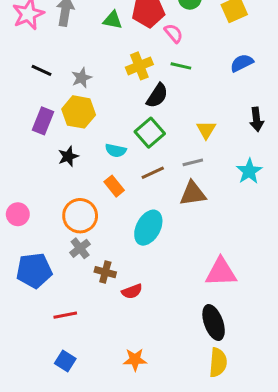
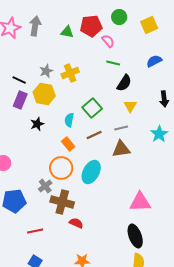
yellow cross: (139, 66) -> (70, 73), moved
black line: (42, 70) -> (19, 80), moved
black semicircle: (157, 96) -> (124, 83), moved
cyan semicircle: (116, 150) -> (69, 120), turned 88
orange circle: (80, 216) -> (61, 168), moved
brown cross: (105, 272) -> (62, 202), size x1.6
red semicircle: (132, 291) -> (76, 223), moved, turned -136

